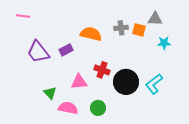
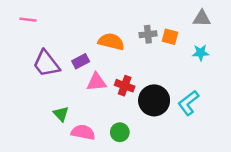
gray triangle: (155, 19) -> (202, 18), moved
pink triangle: (79, 82) -> (97, 82), moved

